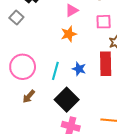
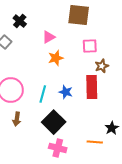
pink triangle: (72, 10) -> (49, 37), moved
brown arrow: (29, 97) -> (17, 119), turned -32

